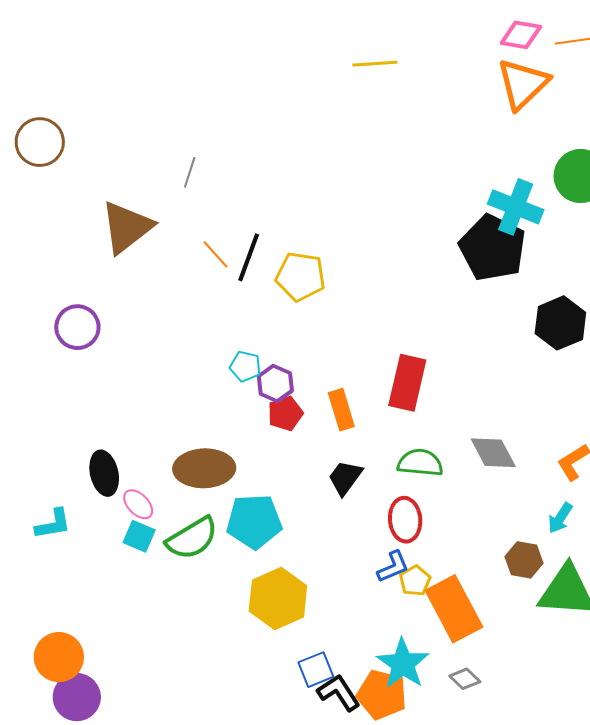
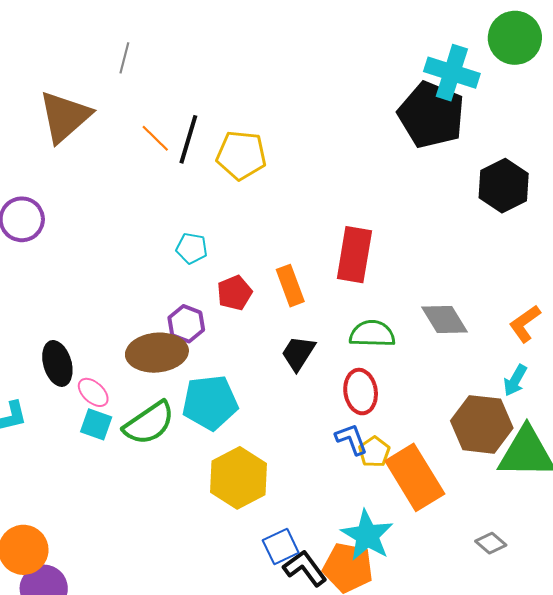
purple hexagon: (275, 383) -> (186, 324), moved
brown hexagon: (524, 560) -> (482, 424), size x1.6
blue L-shape: (393, 567) -> (351, 439), turned -84
gray diamond: (465, 679) -> (491, 543), moved

